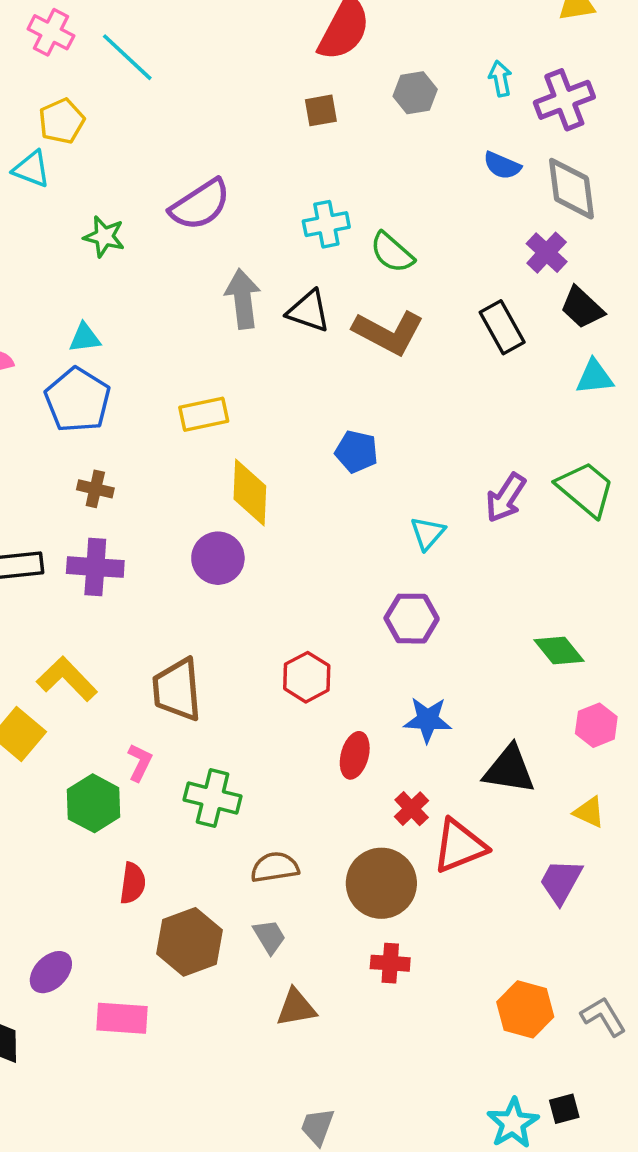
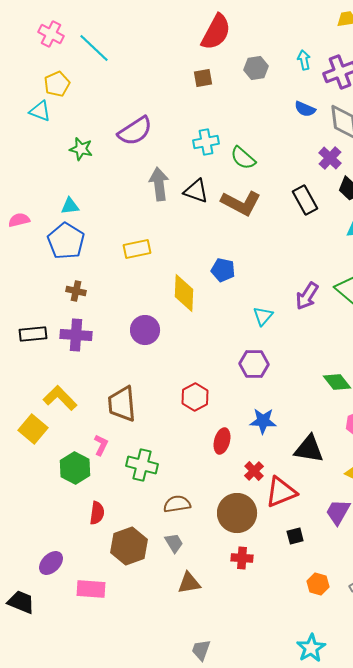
yellow diamond: (250, 492) -> (184, 293), moved
orange hexagon: (525, 1009) -> (318, 584), size x0.7
black square: (564, 1109) -> (295, 536), moved

